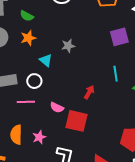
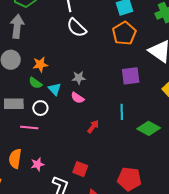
green semicircle: (27, 16) -> (35, 83), moved
pink semicircle: (57, 108) -> (78, 98), moved
red square: (77, 121) -> (80, 169), moved, size x0.7

